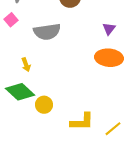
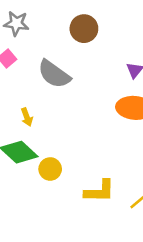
gray semicircle: (47, 32) -> (54, 74), turned 44

